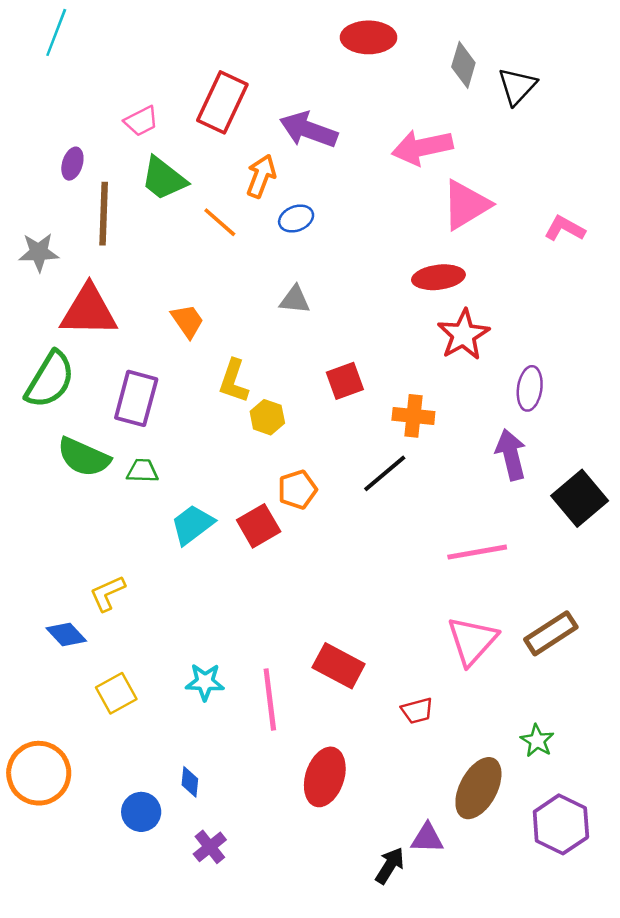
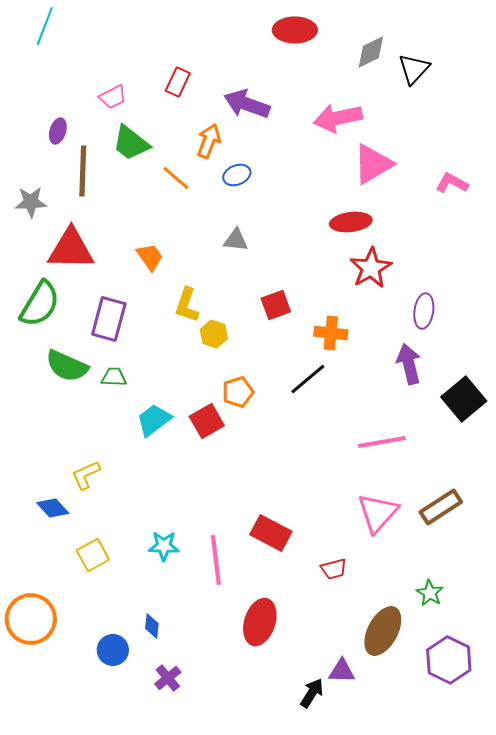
gray diamond: (463, 65) -> (371, 52), turned 48
red rectangle: (222, 102) -> (178, 82), size x0.6

